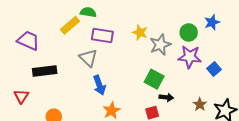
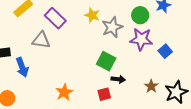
purple rectangle: (102, 35) -> (55, 18), turned 35
gray triangle: (88, 58) -> (41, 40), turned -36
blue arrow: (99, 85) -> (22, 67), moved

